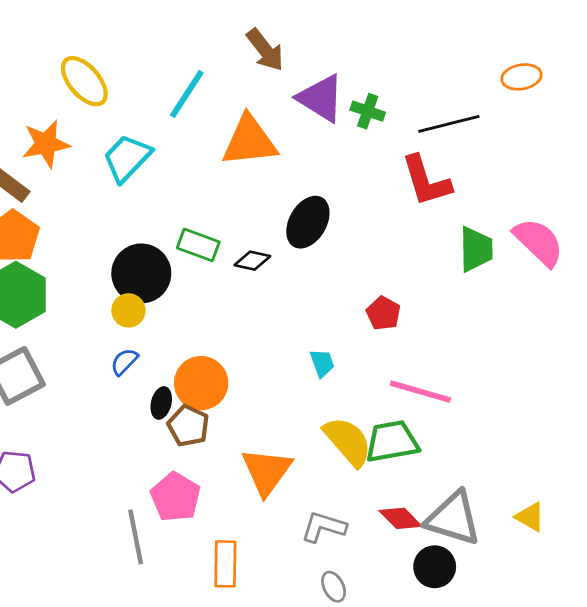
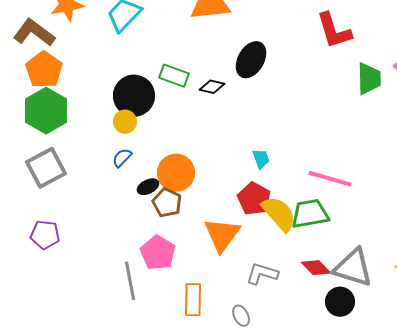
red pentagon: (383, 313) -> (254, 199), moved, size x1.4
black ellipse: (161, 403) -> (148, 187), turned 50
gray ellipse: (334, 587) -> (241, 316), moved

